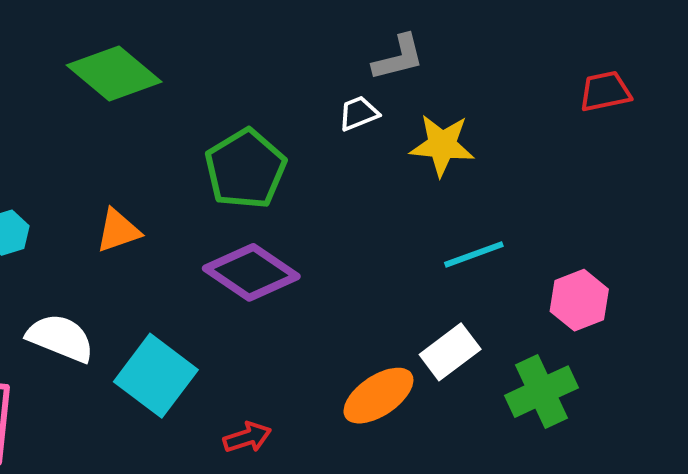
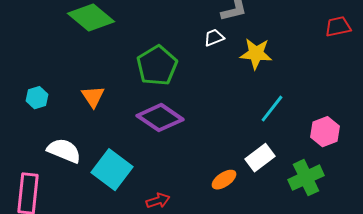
orange triangle: (118, 231) -> (93, 97), turned -45
cyan line: (474, 254) -> (272, 109), turned -32
orange ellipse: (378, 396) -> (224, 180), size x0.7

